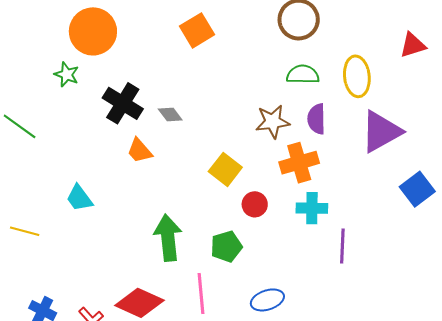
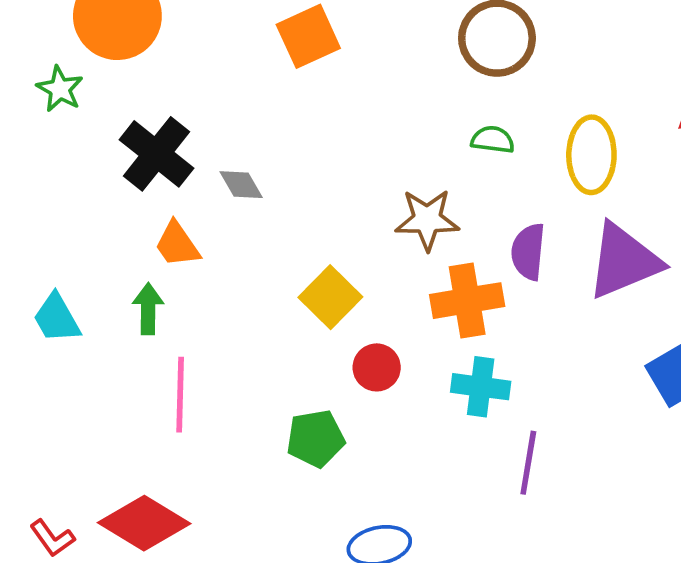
green semicircle: (303, 74) -> (493, 140), size x0.7
purple semicircle: (316, 119) -> (528, 252), moved
green arrow: (168, 238) -> (148, 309), moved, size x0.6
pink line: (201, 293) -> (180, 395), moved

